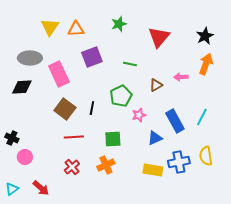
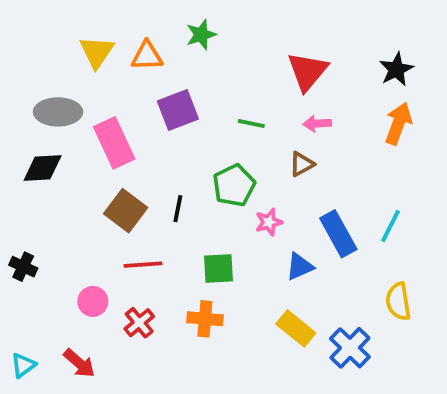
green star: (119, 24) -> (201, 35), moved
pink arrow: (181, 77) -> (317, 124), moved
pink circle: (25, 157) -> (93, 301), moved
blue cross: (179, 162) -> (350, 348), moved, turned -35
orange cross: (106, 165) -> (205, 319), turned 30
yellow rectangle: (153, 170) -> (296, 328), turned 30

